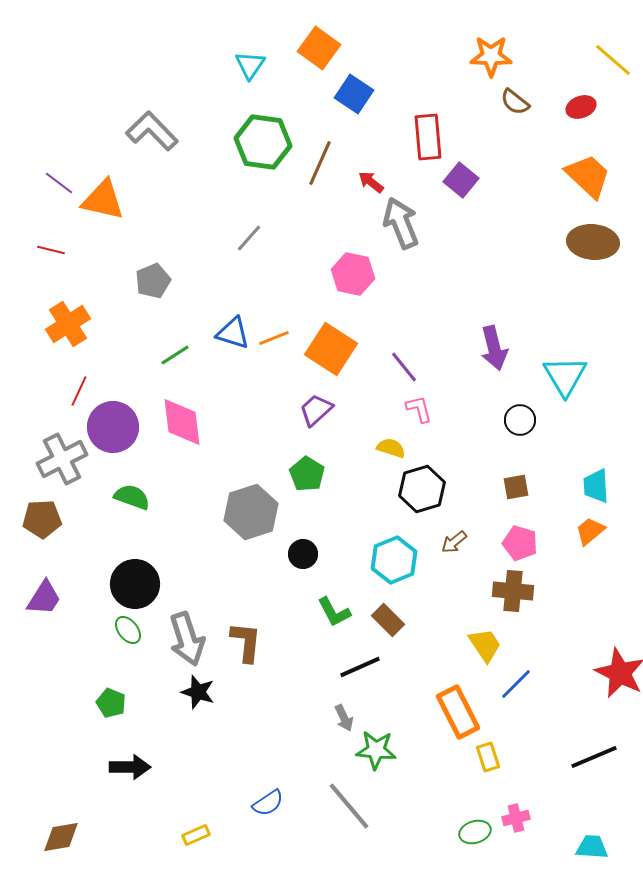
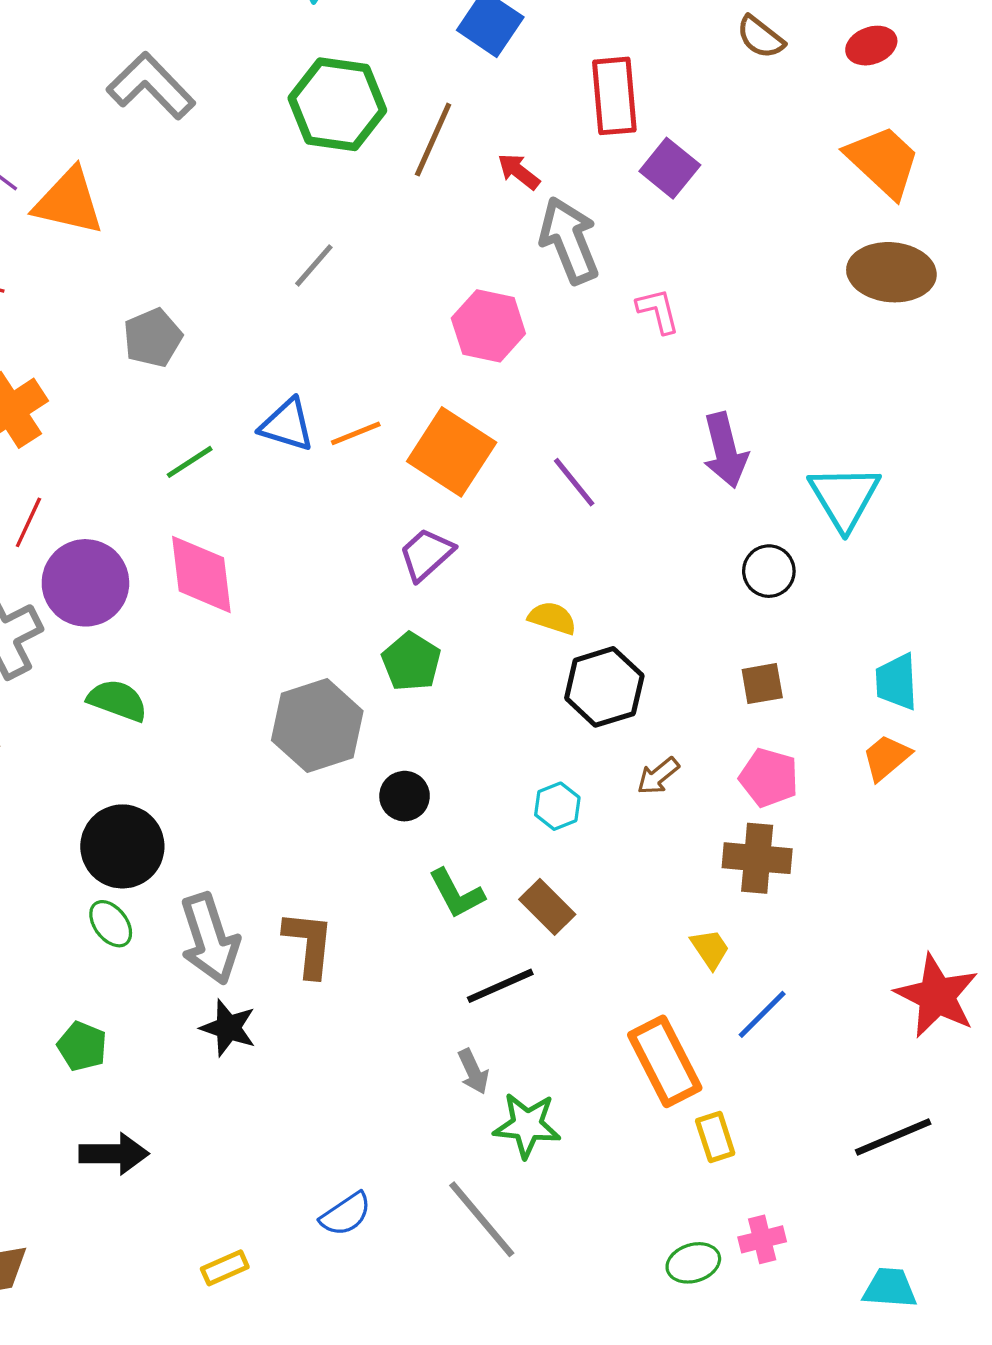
pink L-shape: (419, 409) -> (658, 311), moved
cyan hexagon: (394, 560) -> (557, 806), size x0.6
yellow trapezoid: (485, 645) -> (710, 949), size x0.7

